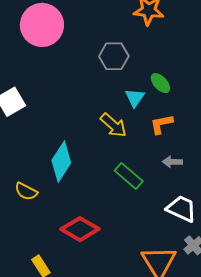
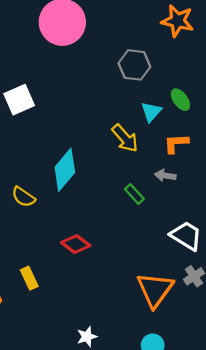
gray arrow: (172, 162) -> (165, 176), moved
green rectangle: (129, 176) -> (134, 194), size x0.7
red diamond: (80, 229) -> (76, 244), size x0.7

